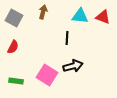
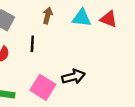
brown arrow: (43, 12) -> (48, 16), moved
black line: (67, 38) -> (32, 44), moved

